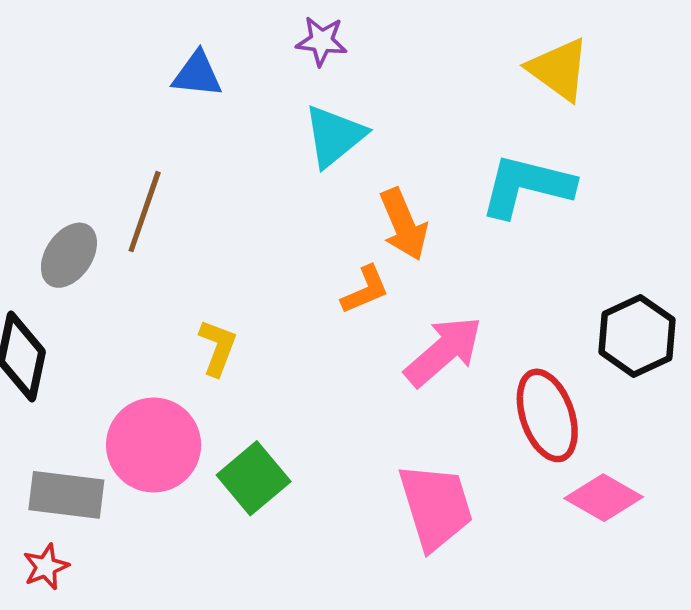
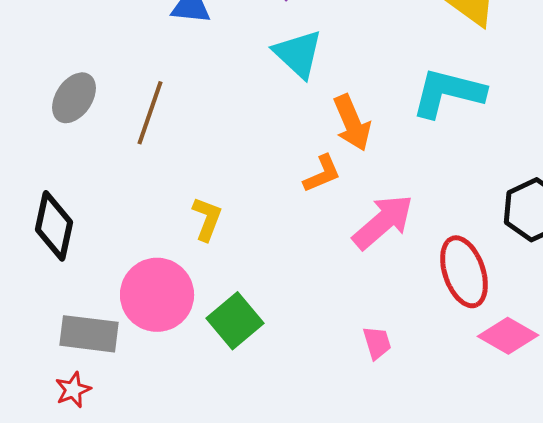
cyan triangle: (334, 136) -> (298, 54), turned -38
gray ellipse: (69, 255) -> (74, 98), moved
pink trapezoid: (436, 507) -> (377, 343), size x0.5

